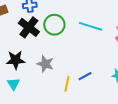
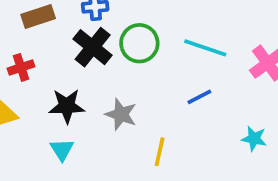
blue line: (85, 76) -> (199, 97), moved

